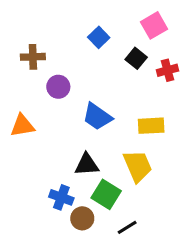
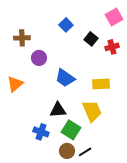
pink square: (154, 25) -> (114, 17), moved
orange triangle: (22, 126) -> (15, 84), turned -30
brown circle: (82, 218) -> (67, 151), moved

